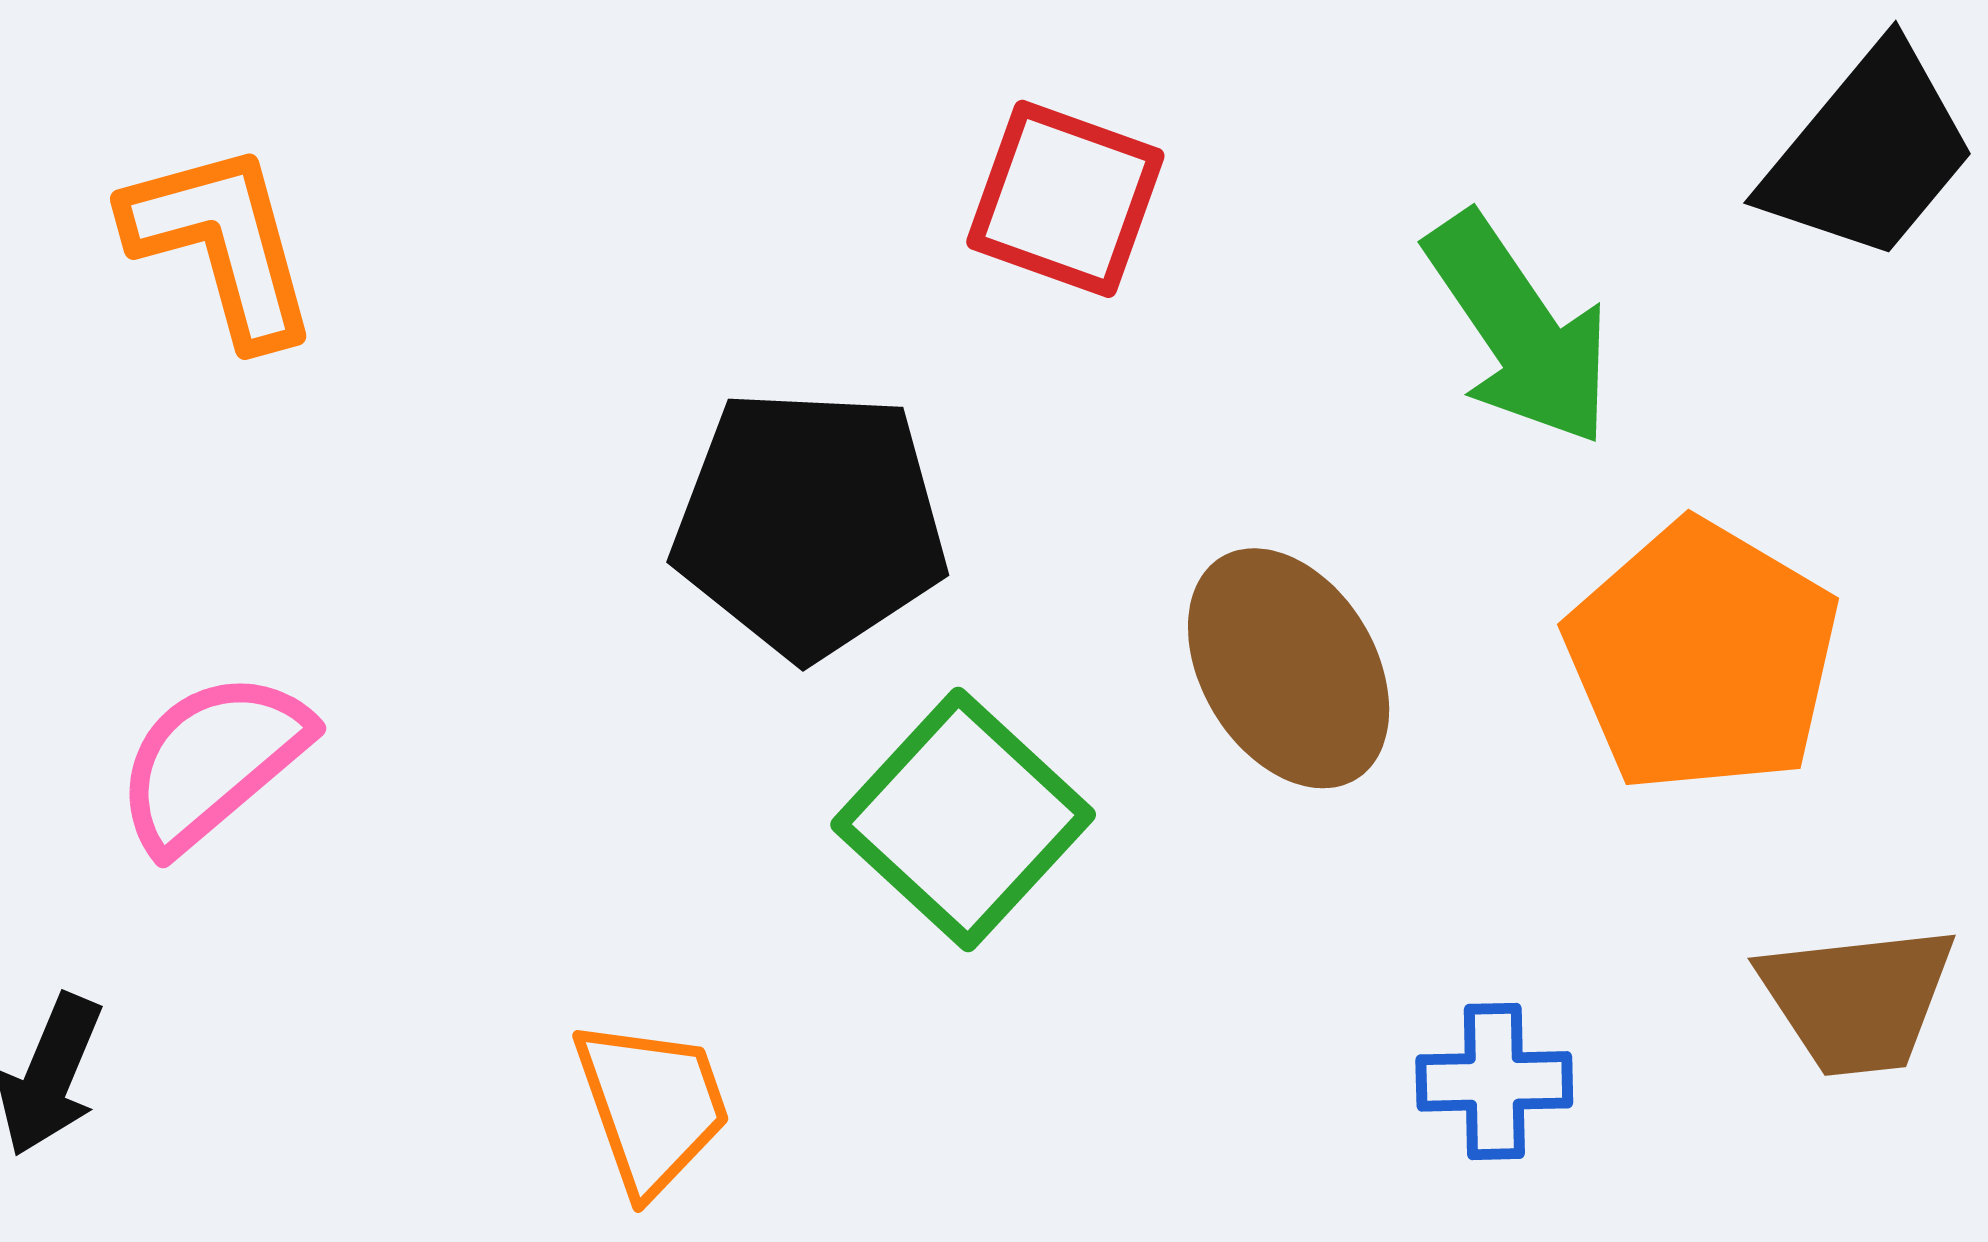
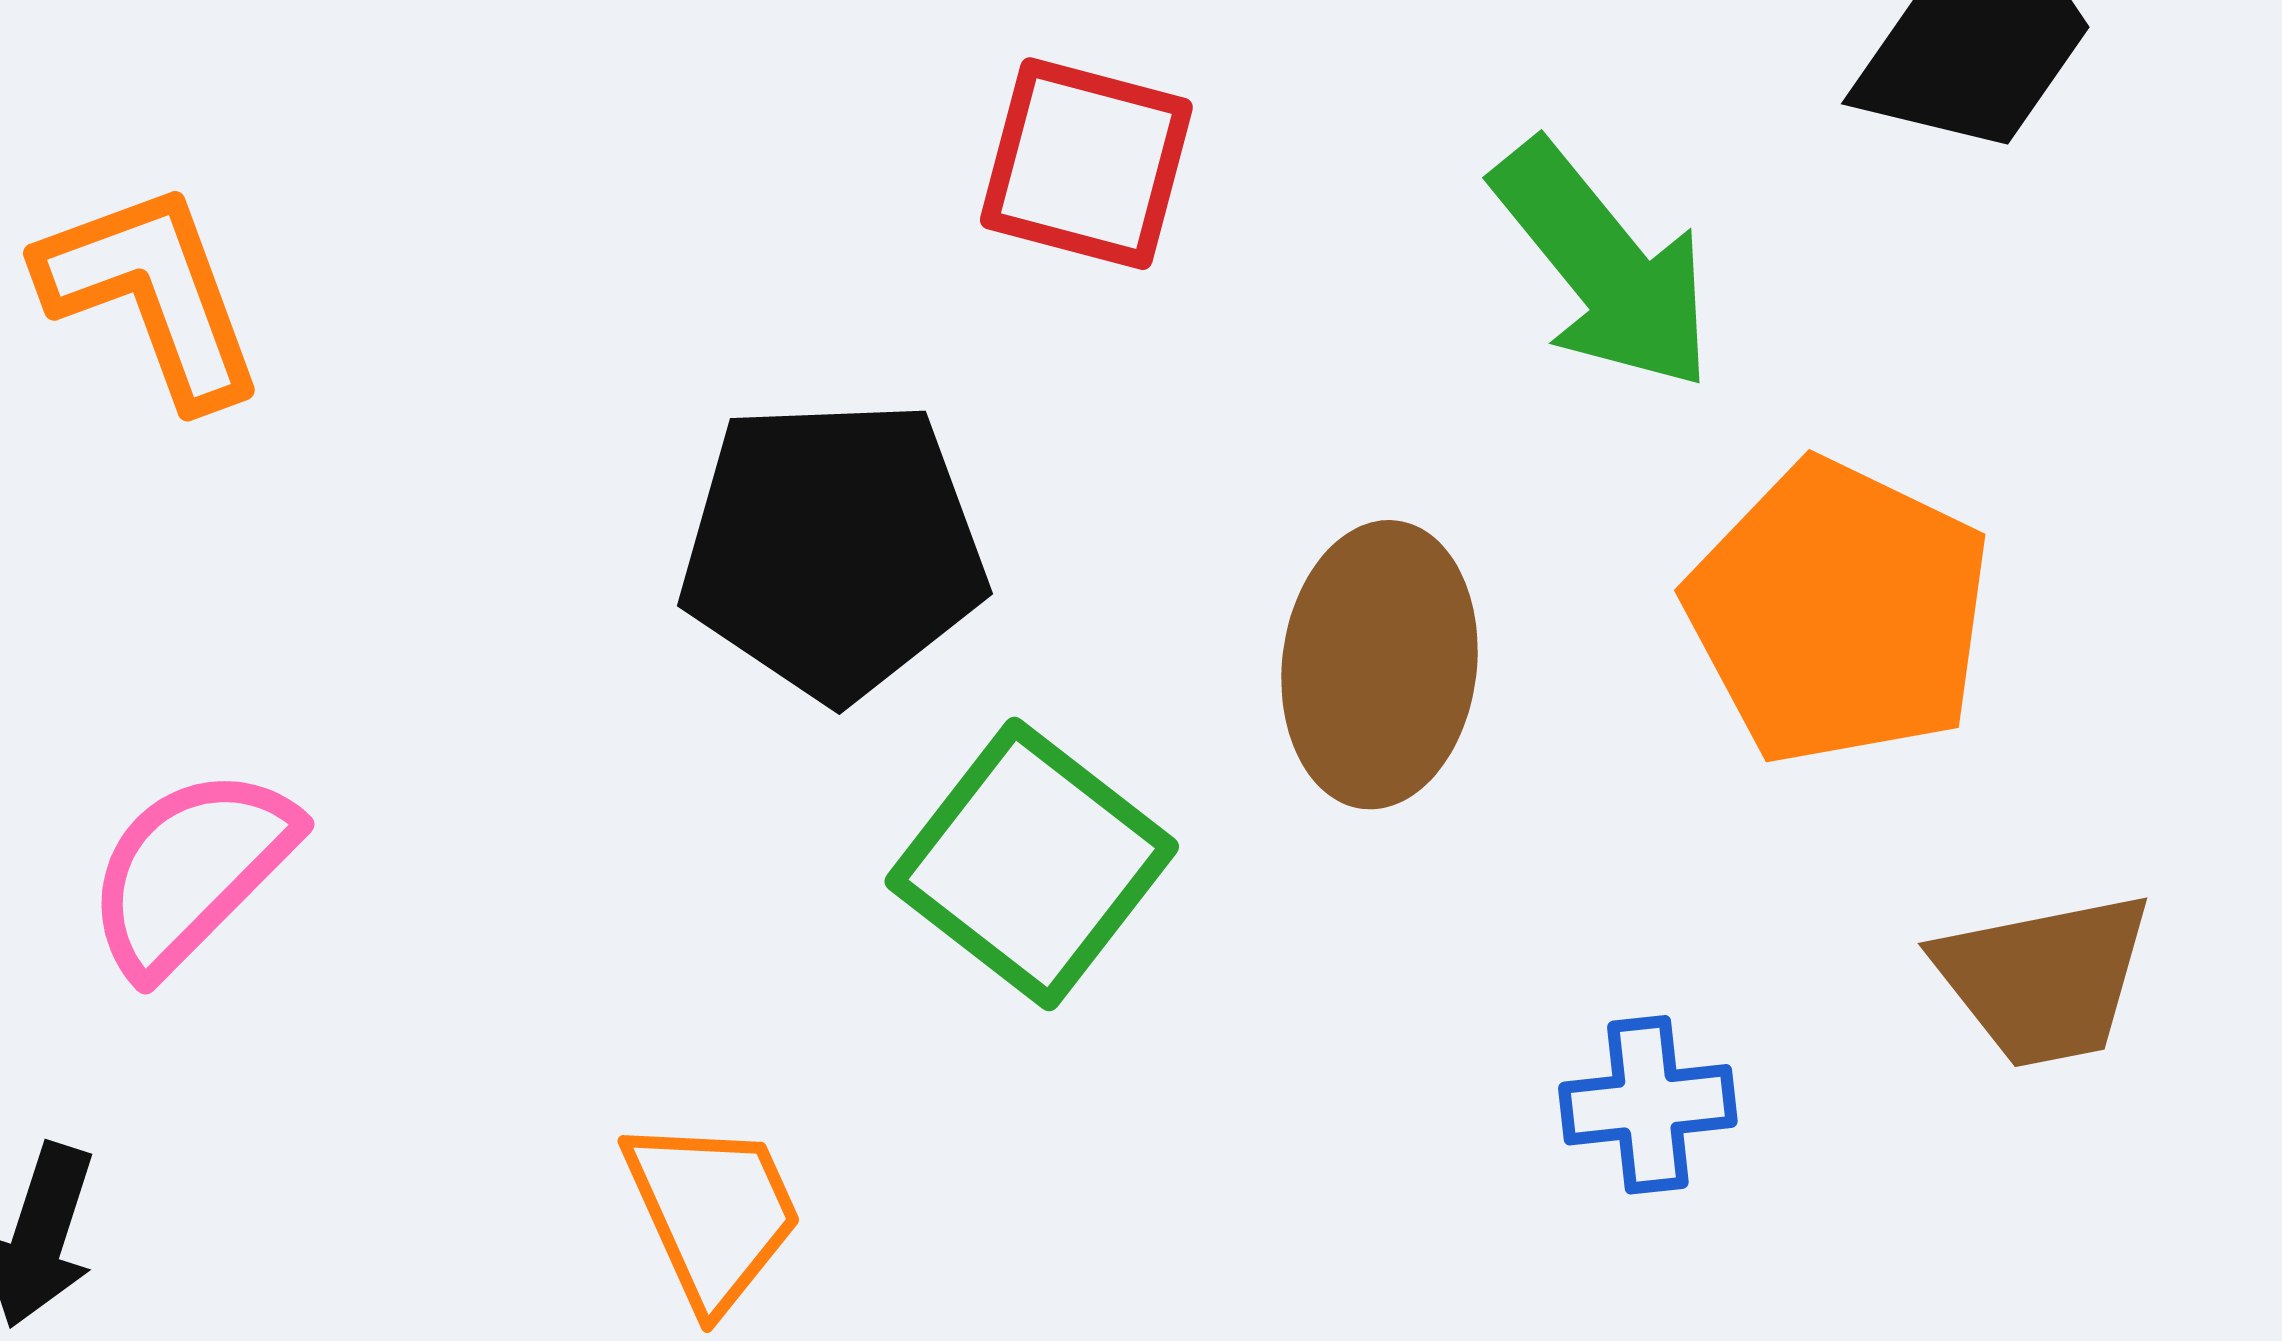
brown ellipse: (1289, 668) -> (1380, 665), turned 43

